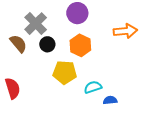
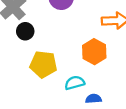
orange hexagon: (80, 45) -> (94, 52), moved

